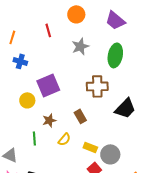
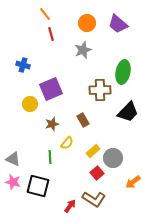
orange circle: (76, 14) -> (87, 23), moved
orange line: (12, 37) -> (45, 14), moved, turned -56
green ellipse: (115, 55) -> (123, 72), moved
green line: (34, 138) -> (50, 157), moved
yellow rectangle: (90, 147) -> (93, 151), turned -64

